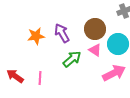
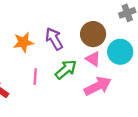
pink arrow: (114, 73) -> (98, 86), moved
pink line: (40, 78) -> (35, 77), moved

